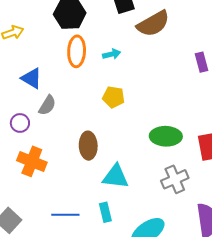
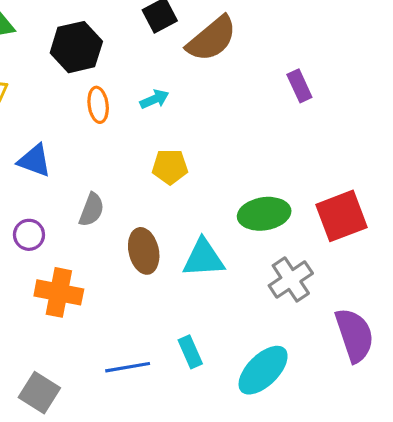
orange ellipse: (77, 51) -> (98, 105), size x0.7
gray semicircle: (47, 105) -> (92, 210), moved
cyan triangle: (115, 176) -> (203, 258), moved

